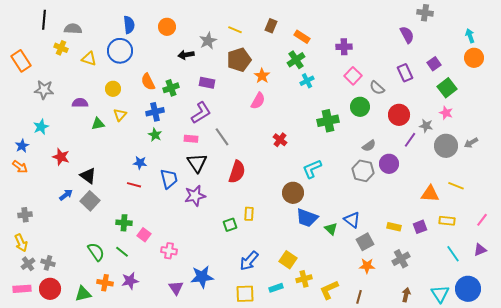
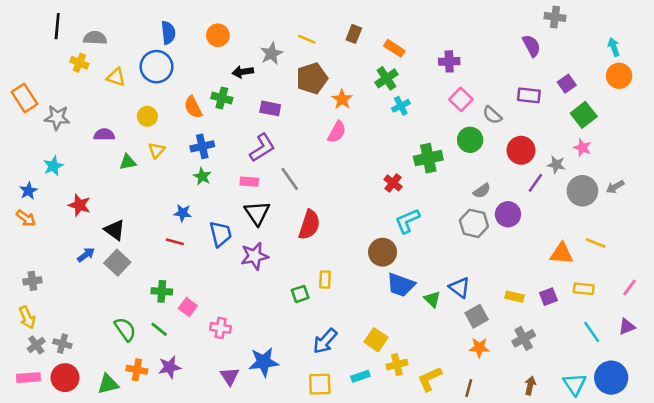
orange rectangle: (21, 61) -> (25, 98), moved
purple rectangle: (405, 73) -> (529, 95), turned -60
green cross: (171, 88) -> (222, 98), moved, turned 35
red cross: (280, 140) -> (393, 183), moved

